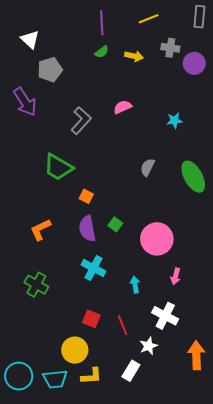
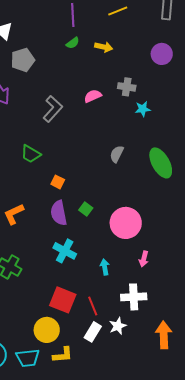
gray cross: (170, 48) -> (127, 87), moved
green trapezoid: (58, 167) -> (31, 154), size x0.7
white cross: (165, 316) -> (134, 297), turned -30
red square: (91, 319) -> (63, 300), size x1.5
white rectangle: (131, 371) -> (93, 332), moved

